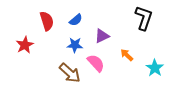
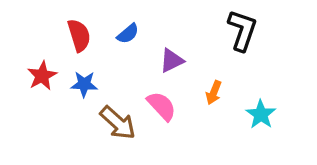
blue star: (75, 45) -> (84, 84), moved
orange arrow: (127, 55) -> (214, 93), turned -112

